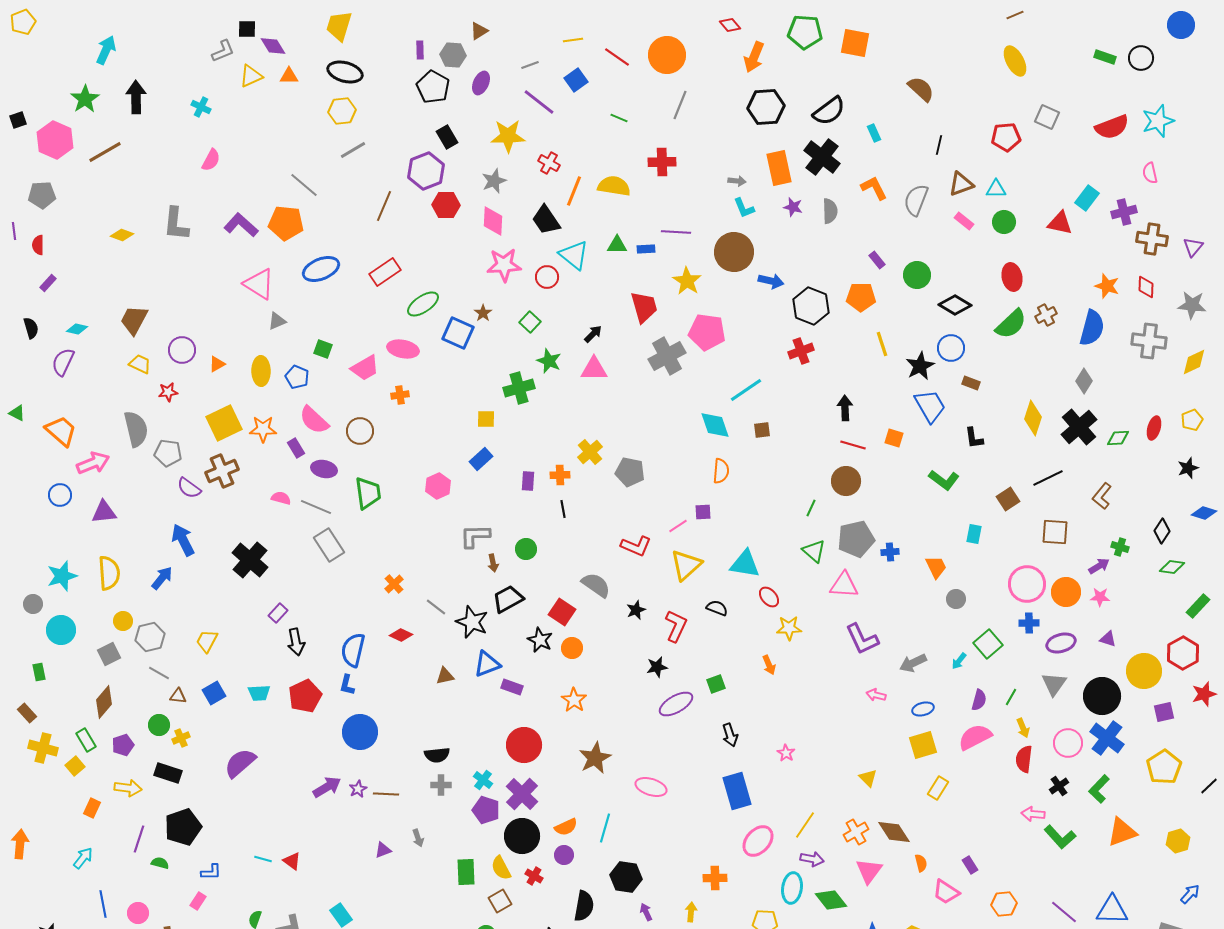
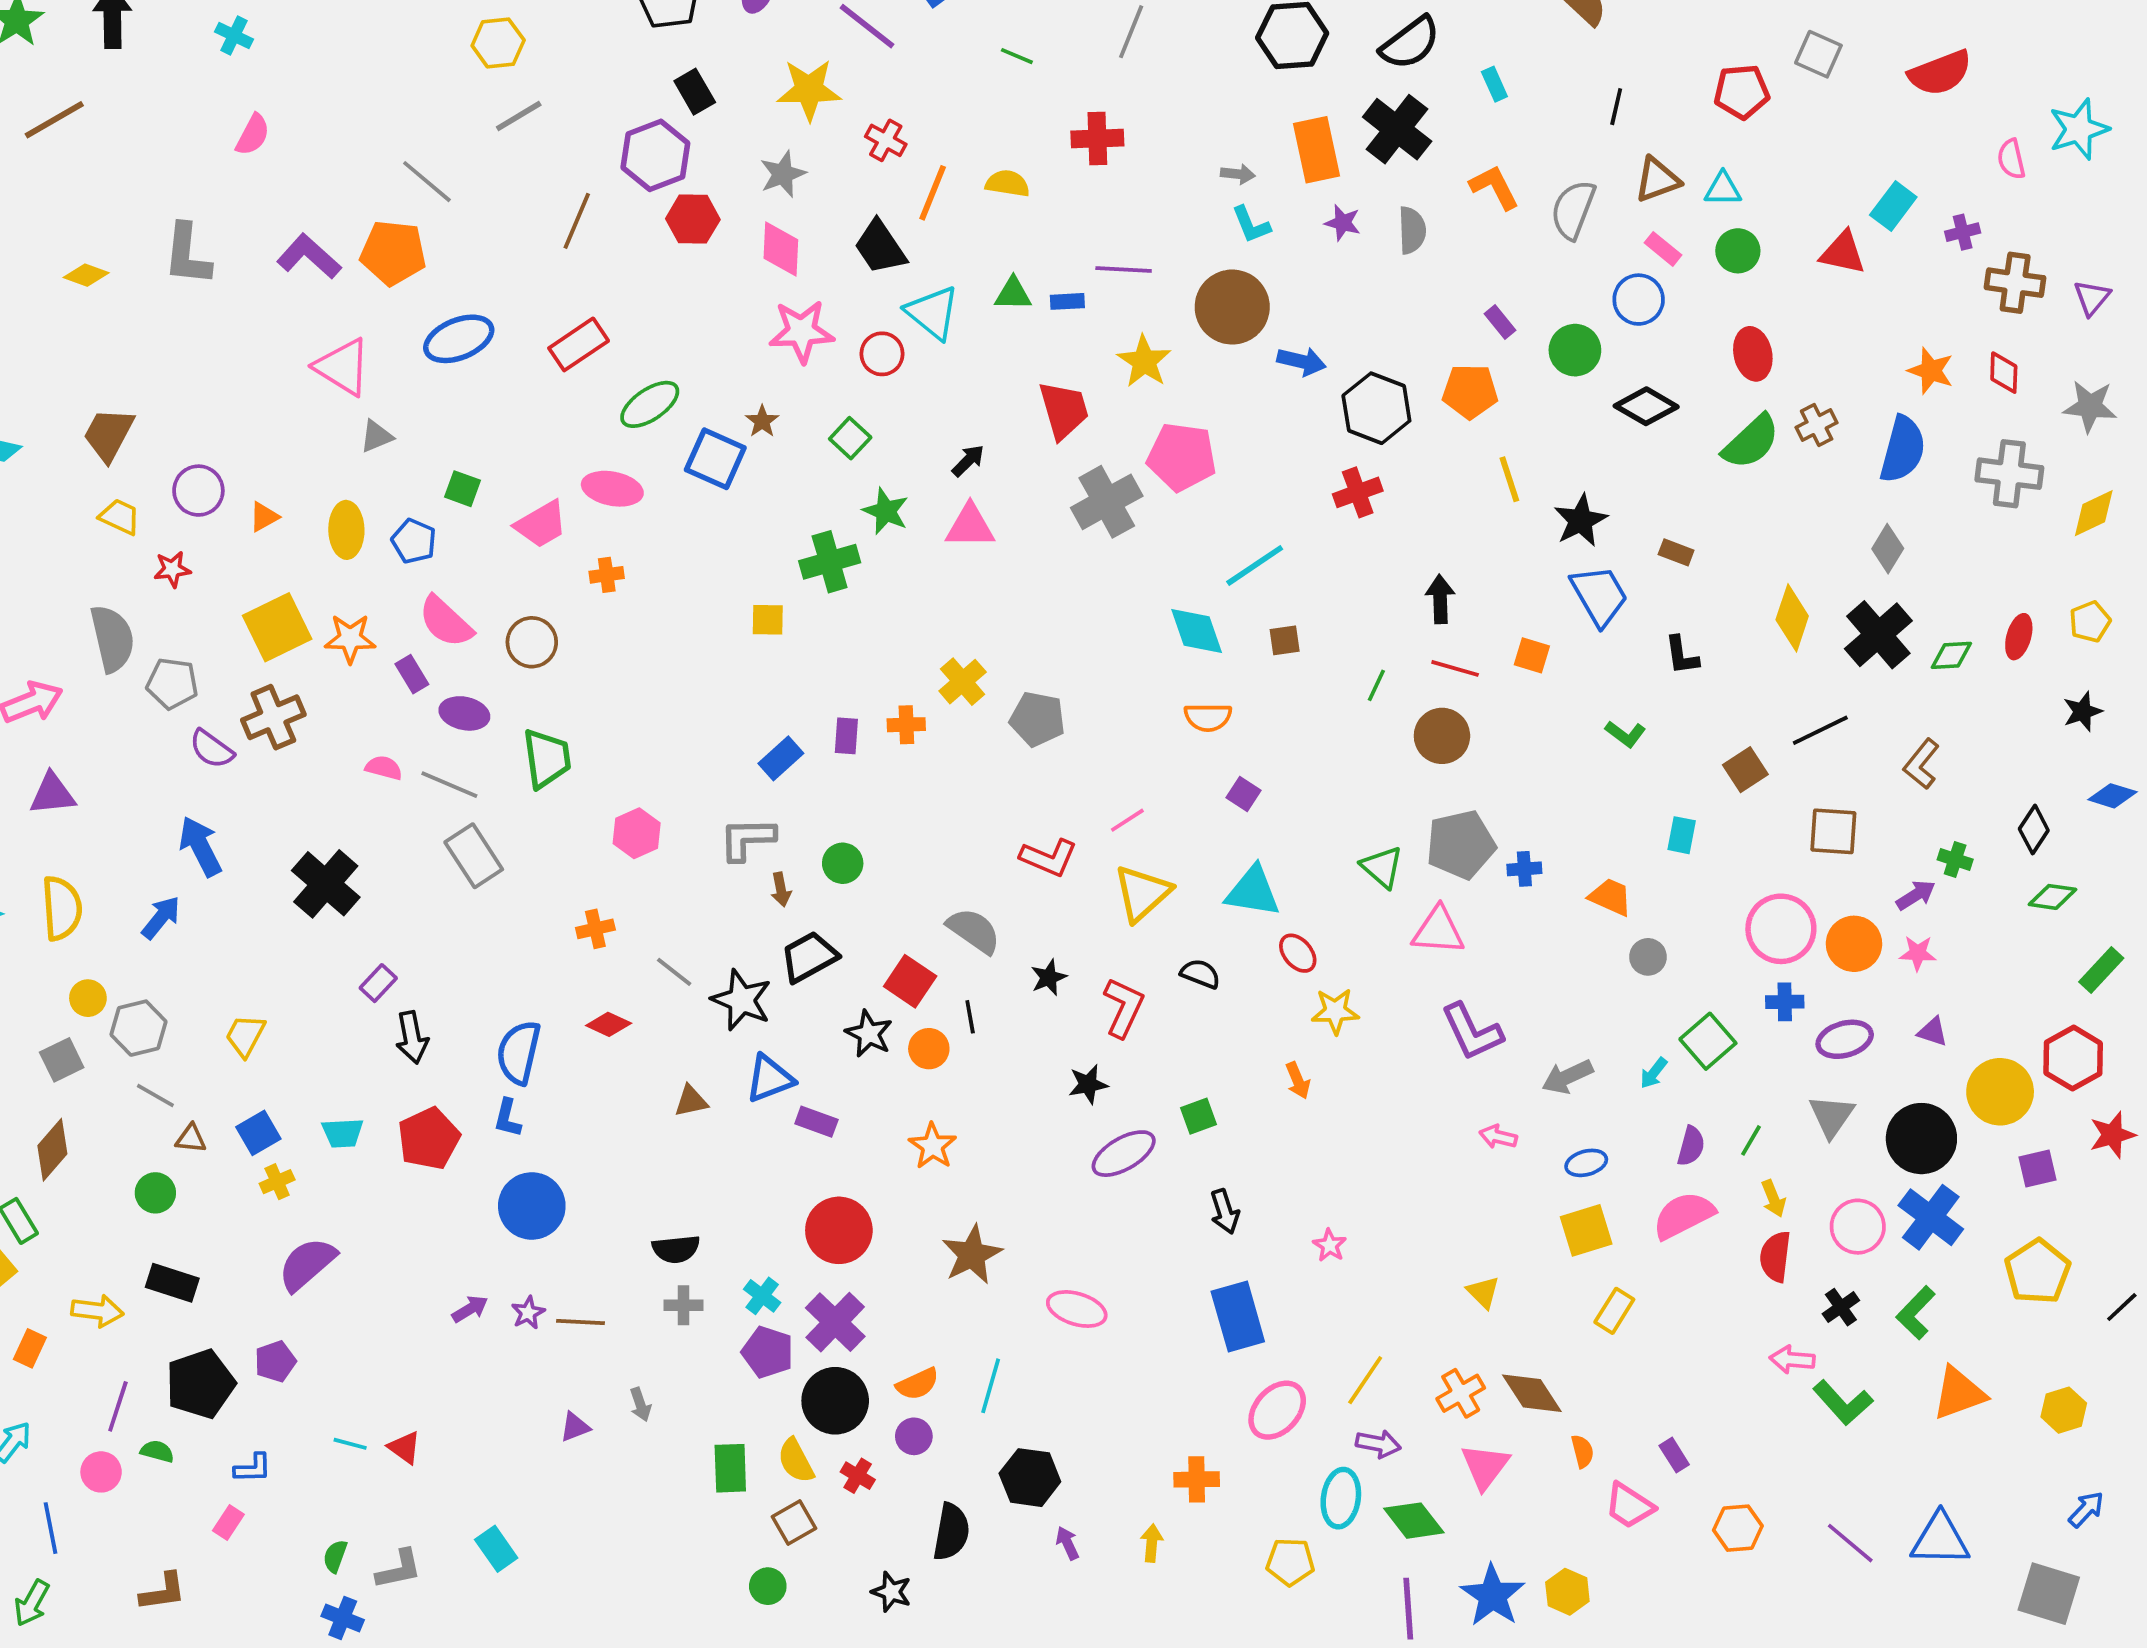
cyan star: (1158, 121) -> (2079, 129), moved
yellow semicircle: (614, 186) -> (1007, 183), size x0.7
purple cross: (1124, 212) -> (1963, 232), size x0.7
blue circle: (951, 348) -> (1639, 300), moved
blue rectangle: (481, 459) -> (781, 758), moved
orange semicircle: (721, 471) -> (1208, 717), turned 85
green L-shape: (944, 480) -> (1626, 734), size x0.7
pink hexagon: (438, 486) -> (637, 833), moved
green line: (811, 508) -> (1376, 685), moved
black line: (563, 509) -> (970, 1017), moved
purple square: (703, 512) -> (1243, 794), moved, turned 36
orange trapezoid: (936, 567) -> (1611, 897), turned -40
orange cross: (394, 584) -> (595, 929), turned 30
yellow cross: (181, 738) -> (277, 1182), moved
purple pentagon: (123, 745) -> (275, 1361), moved
purple arrow: (327, 787) -> (470, 1309), size x0.7
pink circle: (138, 913) -> (101, 1472), moved

